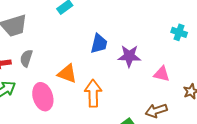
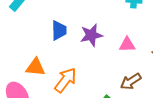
orange arrow: (93, 93) -> (66, 80), turned 52

